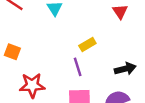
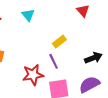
red star: (32, 85) -> (33, 75), moved

